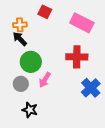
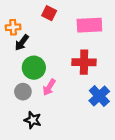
pink rectangle: (82, 23) -> (89, 25), turned -30
orange cross: (20, 25) -> (13, 27), moved
black arrow: (20, 39) -> (22, 43), turned -98

